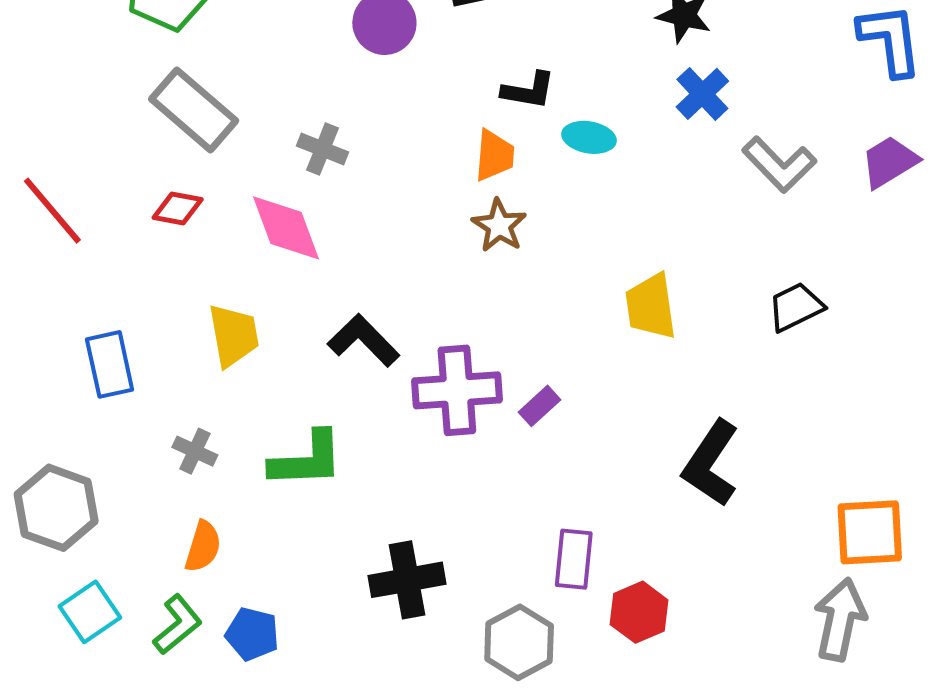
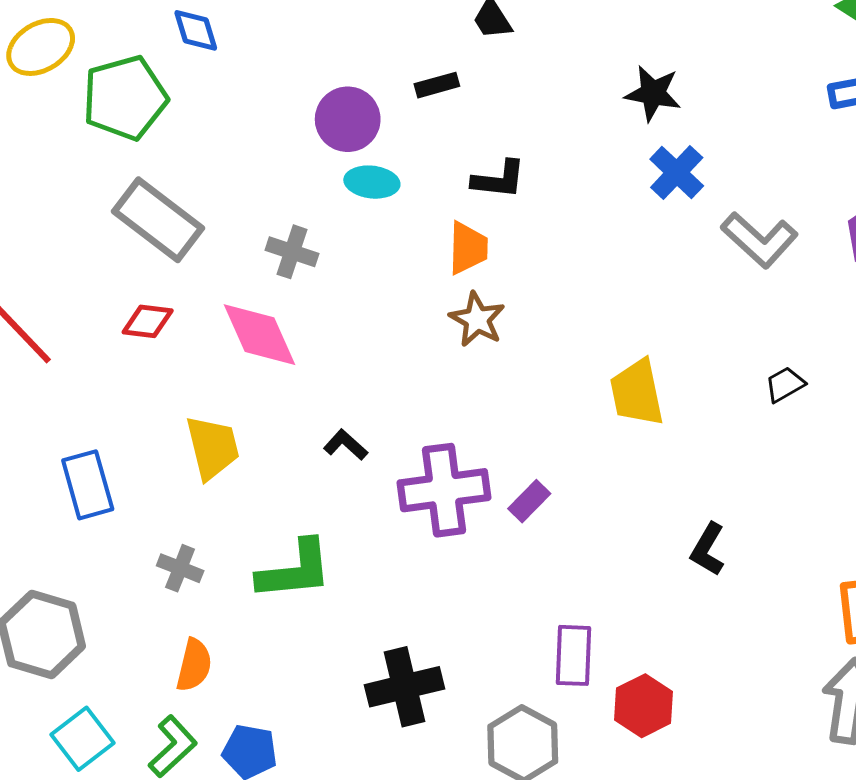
cyan ellipse: (589, 137) -> (372, 182), moved
black trapezoid: (796, 307) -> (785, 384), size x0.7
black L-shape: (363, 340) -> (346, 445), size x0.6
black L-shape: (711, 463) -> (708, 549), size x0.6

